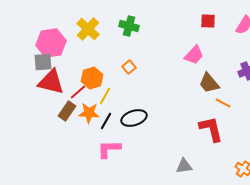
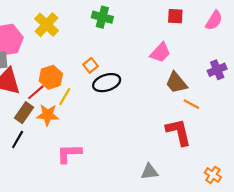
green cross: (129, 26) -> (102, 17), moved
black ellipse: (134, 118) -> (107, 83), moved
black line: (106, 121) -> (18, 140), moved

